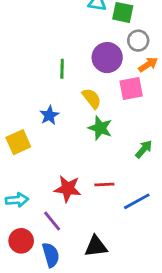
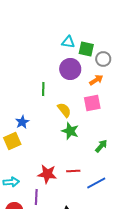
gray circle: (138, 41) -> (103, 59), moved
purple circle: (107, 58) -> (70, 69), moved
orange arrow: (148, 65) -> (96, 80), moved
blue star: (49, 115) -> (22, 122), moved
purple line: (52, 221) -> (36, 197), turned 42

